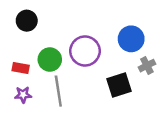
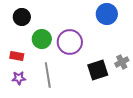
blue circle: (131, 39) -> (107, 14), moved
green circle: (50, 60) -> (42, 39), moved
gray cross: (147, 66) -> (122, 62), moved

